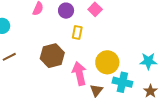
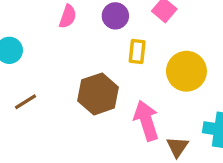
yellow circle: (107, 62) -> (186, 71), moved

